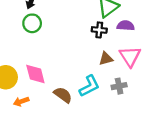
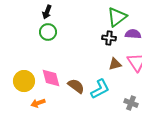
gray cross: (119, 86) -> (131, 103), moved, turned 32
brown semicircle: (63, 95) -> (76, 86), moved

